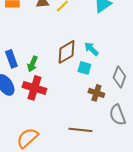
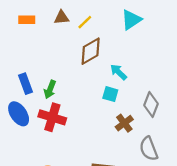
brown diamond: (66, 52) -> (91, 51), moved
brown cross: (96, 93) -> (124, 123), turned 35

